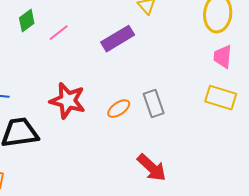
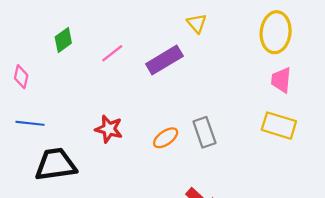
pink line: (59, 33) -> (112, 53), moved
red star: (68, 101) -> (109, 129), size x0.7

